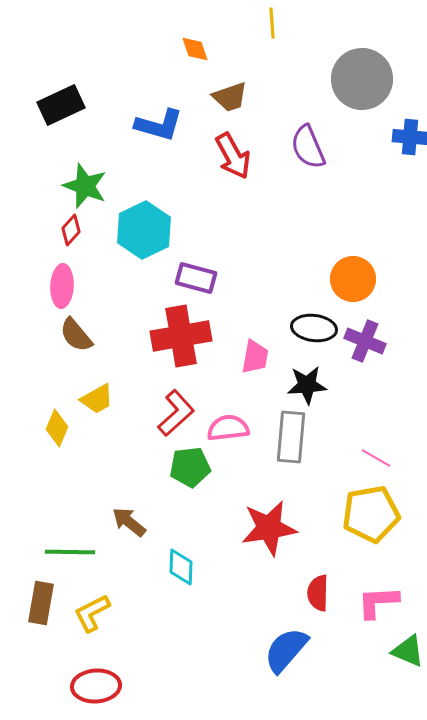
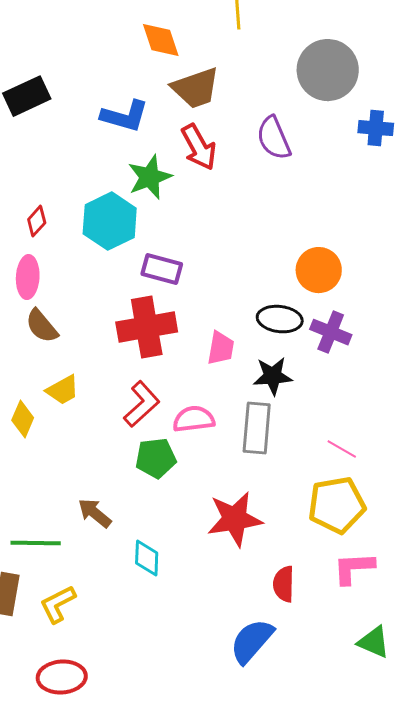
orange diamond: (195, 49) -> (161, 40), size x1.4
brown trapezoid: (230, 97) -> (196, 88), size x1.4
green star: (85, 186) -> (150, 177), moved, turned 30
pink L-shape: (378, 602) -> (354, 568), moved

